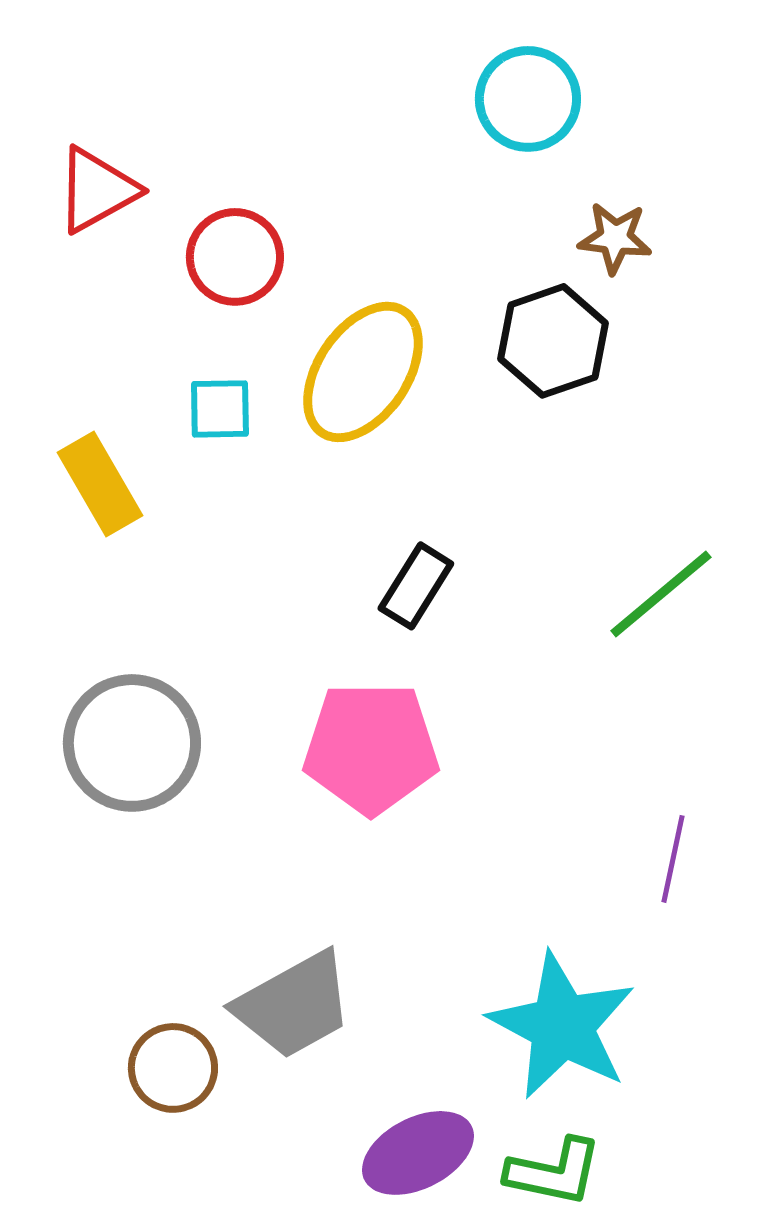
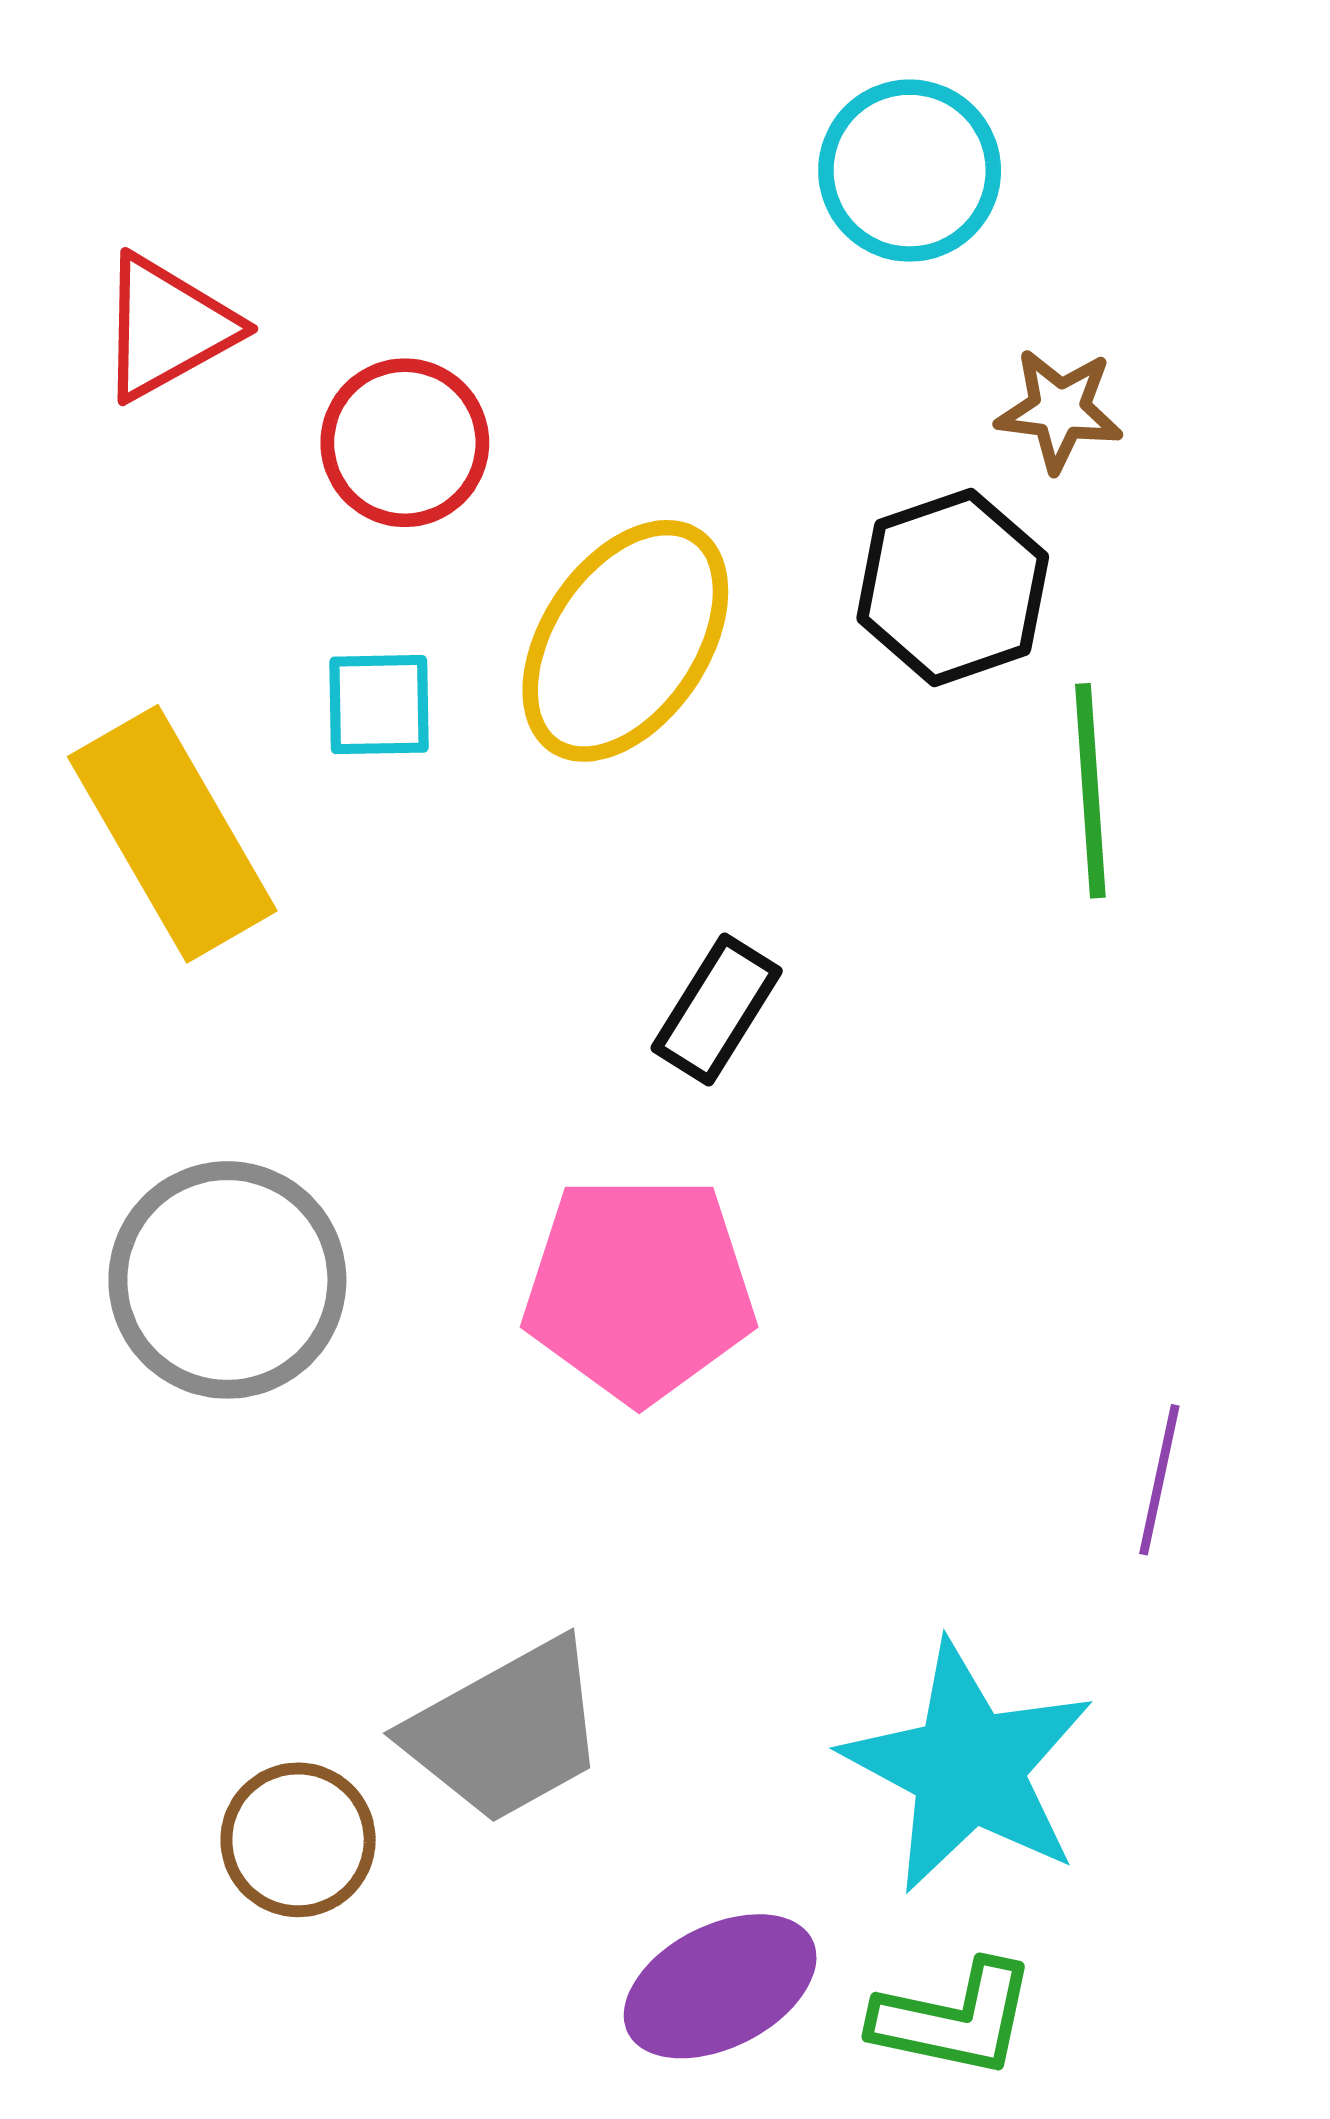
yellow rectangle: (100, 484) -> (172, 834), size x1.4
green line: (661, 594) -> (1090, 791), moved, turned -54

